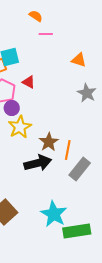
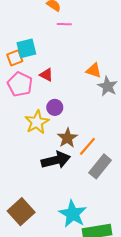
orange triangle: (79, 60) -> (94, 71), moved
purple circle: (12, 108) -> (55, 107), moved
orange line: (68, 150) -> (87, 146), turned 30

